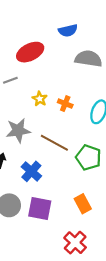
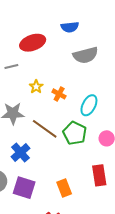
gray semicircle: (88, 59) -> (85, 55), turned 150
green pentagon: (88, 157) -> (75, 133), moved

